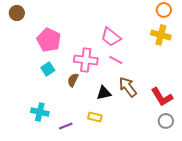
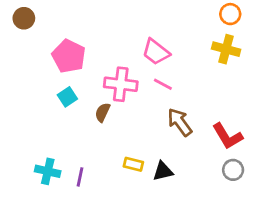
black triangle: (104, 93) -> (163, 171), moved
cyan cross: (40, 112) -> (48, 171), moved
purple line: (66, 126) -> (80, 177), moved, turned -56

